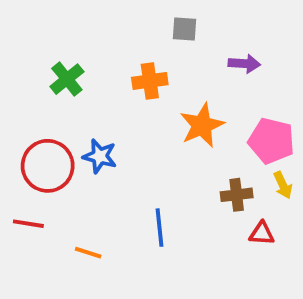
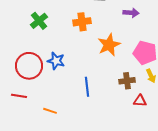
blue line: (159, 228) -> (87, 87), moved

